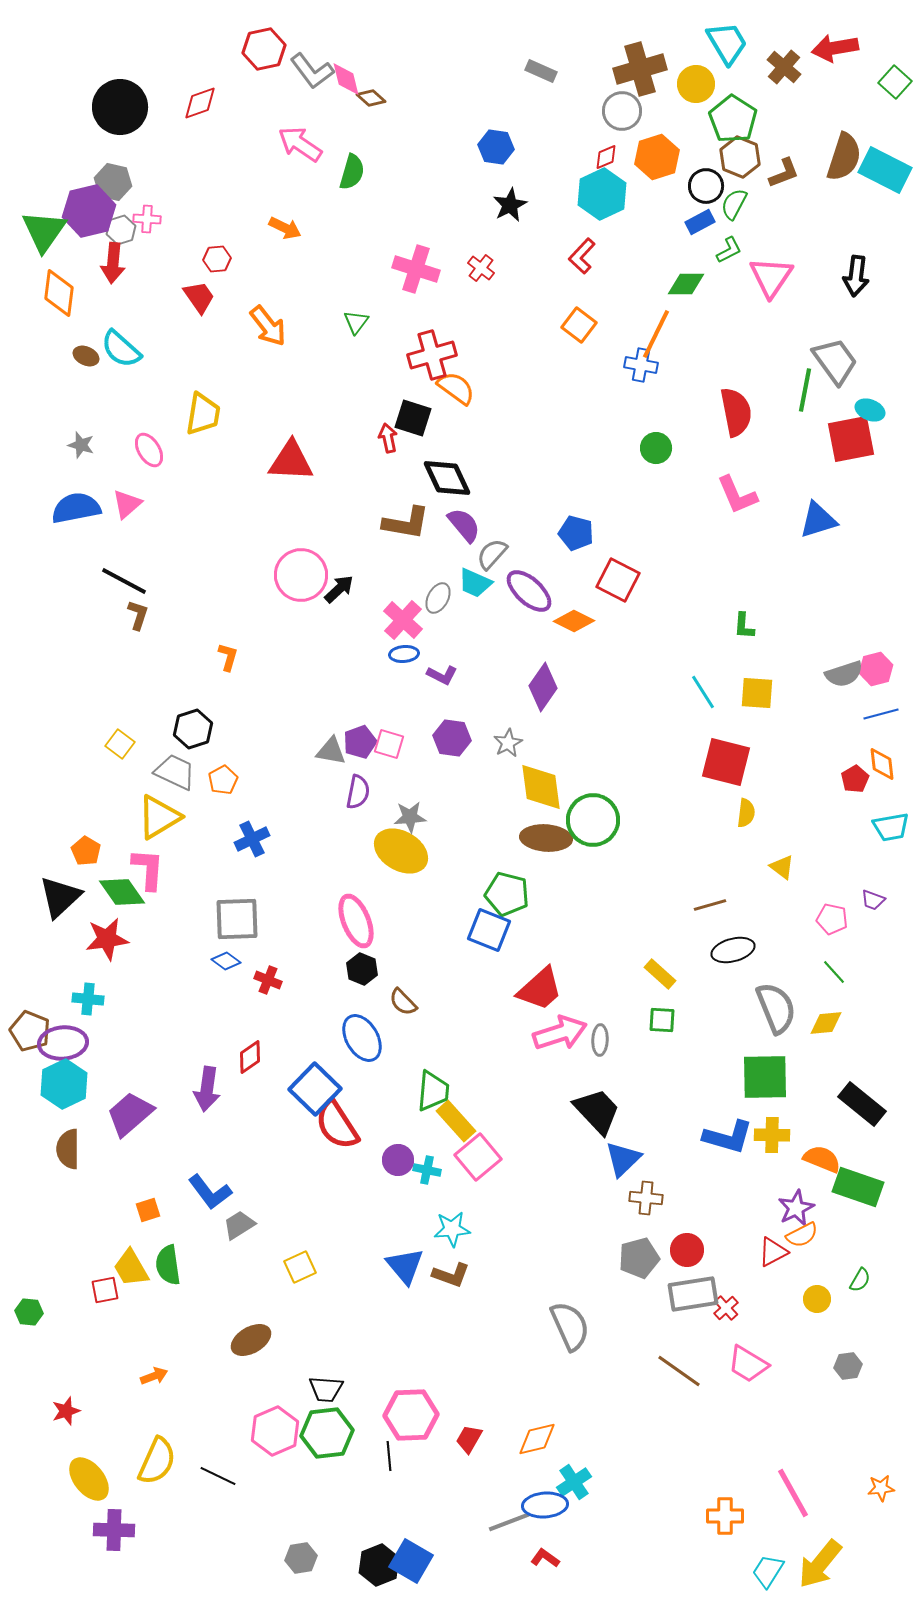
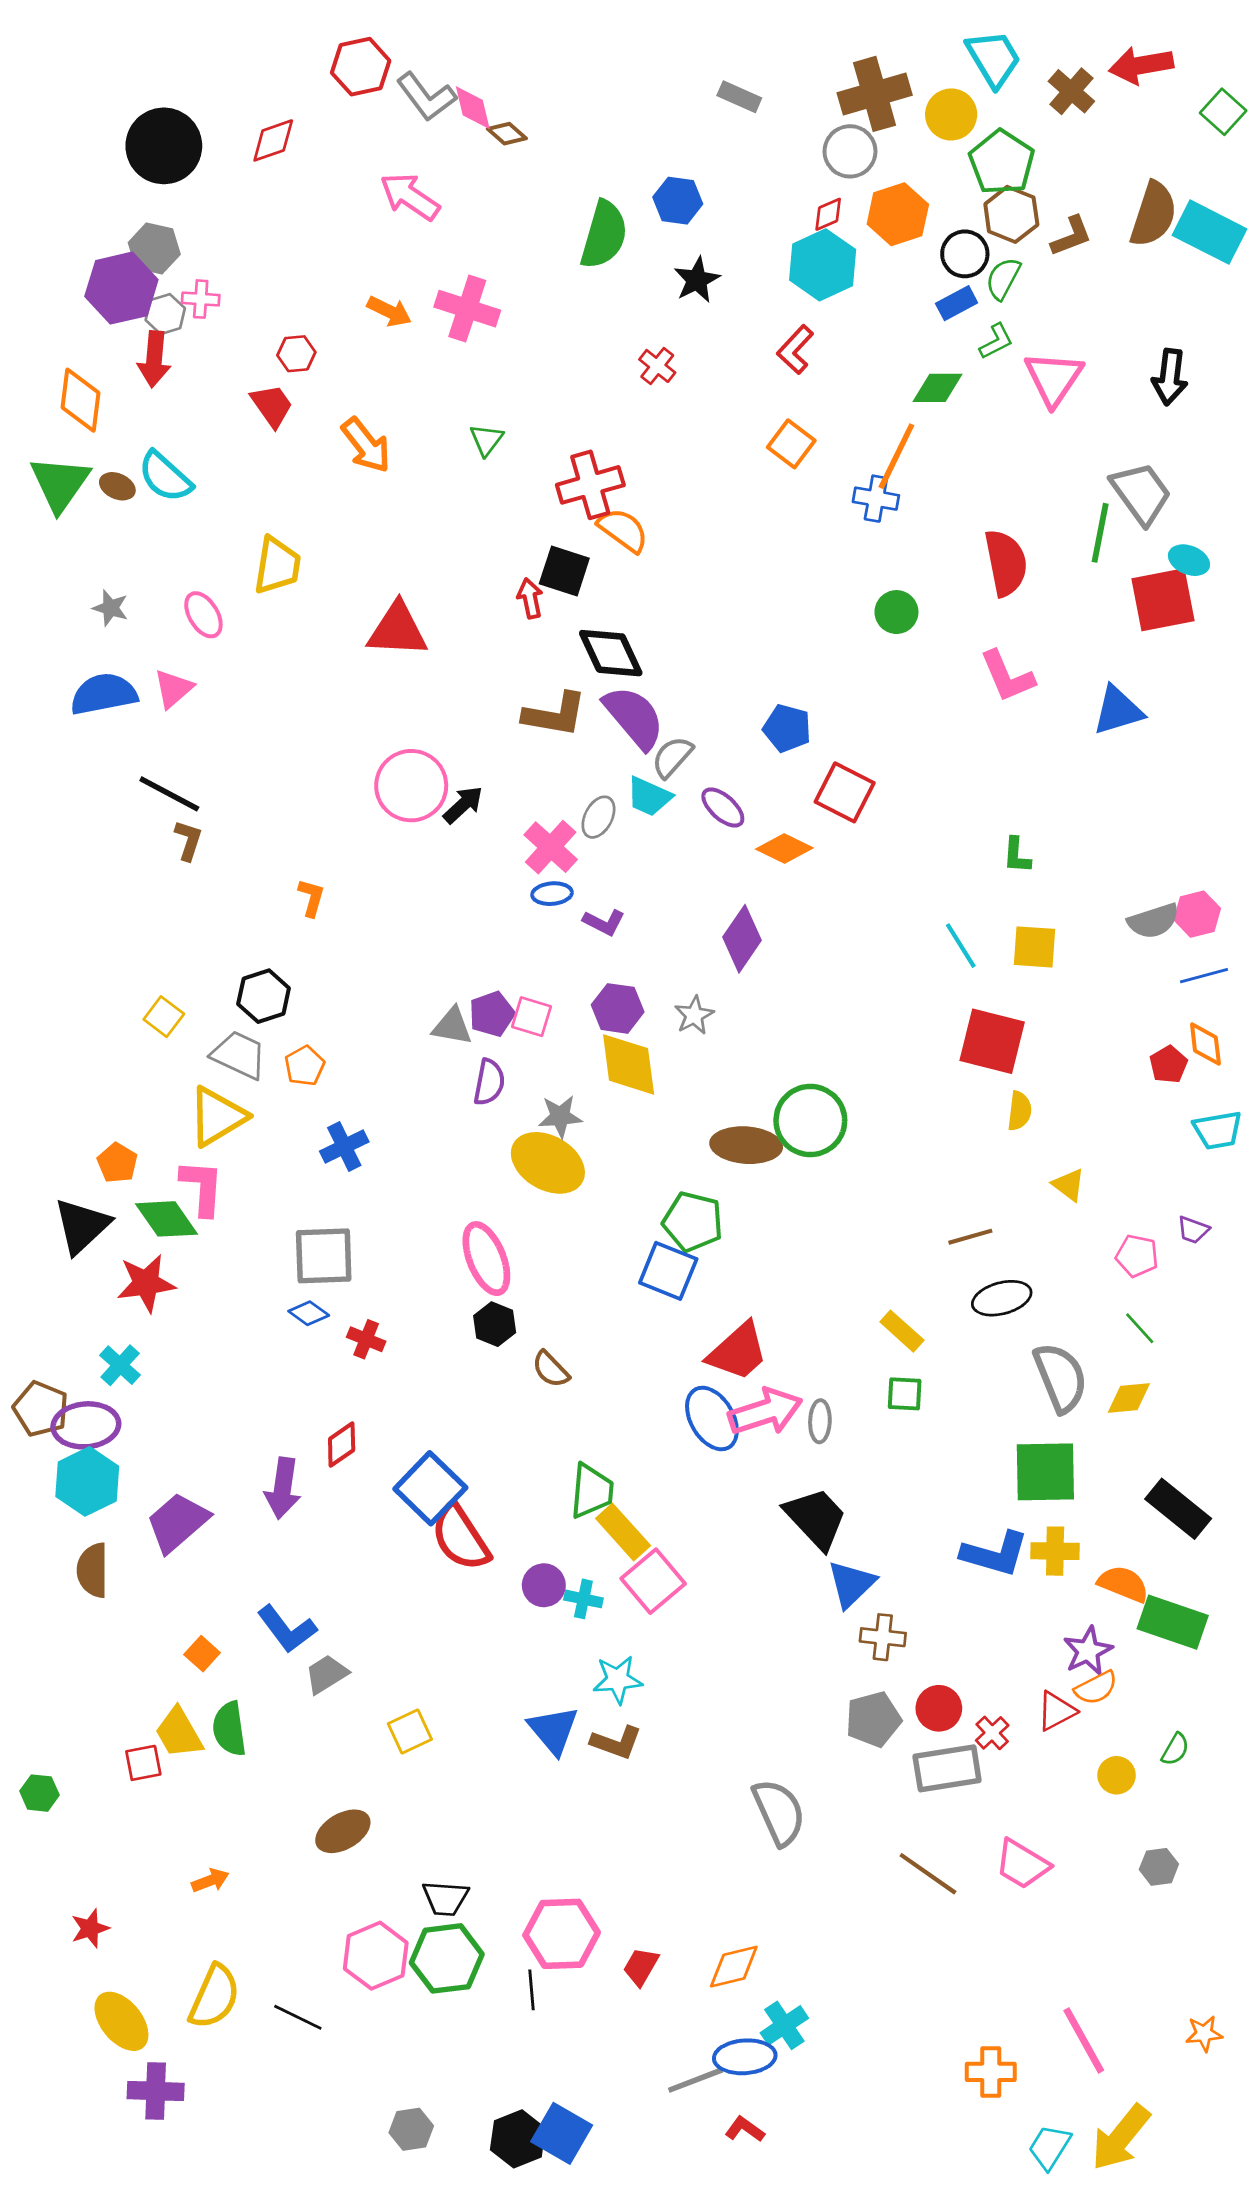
green semicircle: (352, 172) -> (604, 235), moved, size x1.4
green triangle: (44, 231) -> (60, 484), moved
pink cross: (416, 269) -> (467, 309), moved
purple semicircle: (464, 525) -> (634, 717), size x1.4
purple ellipse: (529, 591) -> (723, 808), size x0.7
yellow diamond: (541, 787) -> (629, 1064), moved
cyan cross: (88, 999) -> (120, 1365), turned 36
blue ellipse: (362, 1038) -> (712, 1419), moved
orange square: (148, 1210) -> (202, 1654), turned -30
red cross: (726, 1308) -> (992, 1733), moved

